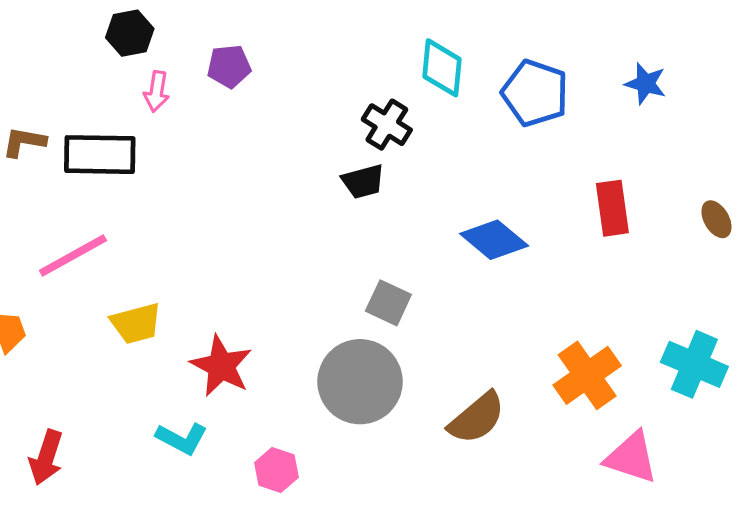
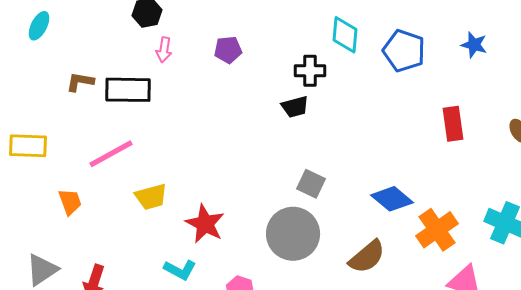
purple pentagon: (229, 66) -> (228, 50), moved
black cross: (387, 125) -> (310, 71), turned -32
blue diamond: (494, 240) -> (392, 199), moved

